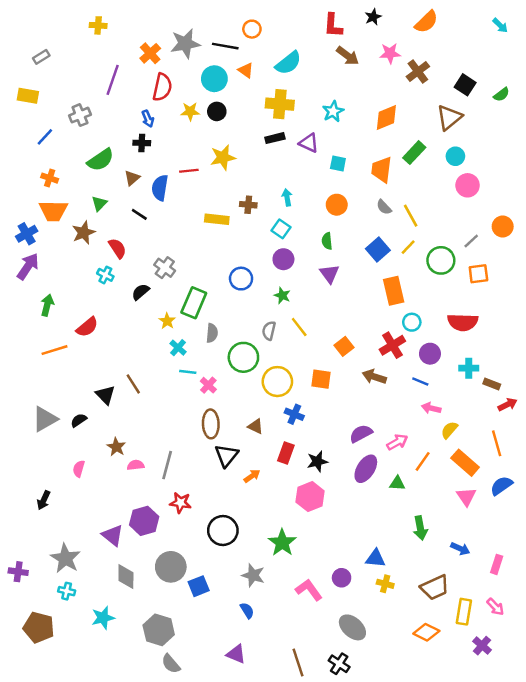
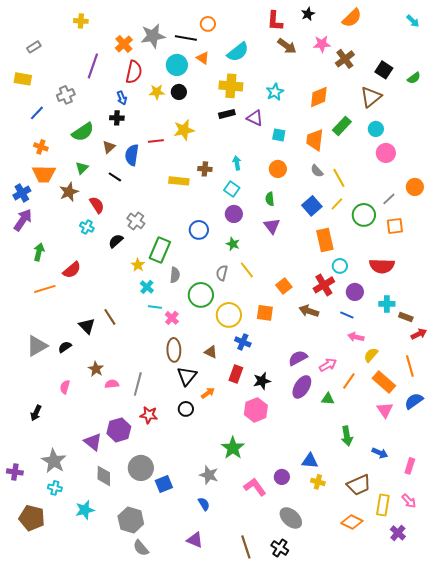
black circle: (223, 531) -> (186, 409), moved, size x0.6

